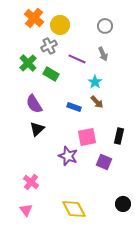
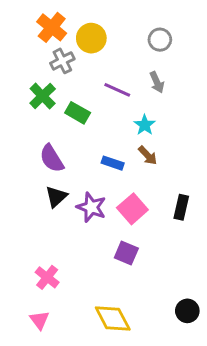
gray cross: (49, 46) -> (62, 61), moved
pink square: (87, 137) -> (132, 209), turned -30
purple star: (68, 156) -> (91, 207), moved
purple square: (104, 162) -> (126, 253), moved

